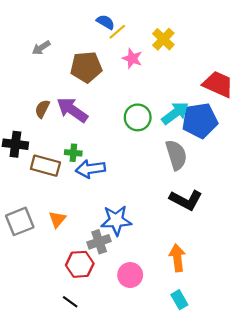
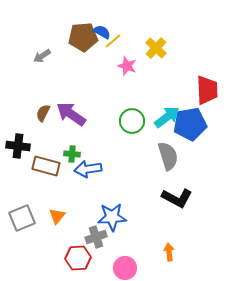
brown pentagon: (86, 67) -> (83, 37), moved
red trapezoid: (218, 84) -> (207, 90), turned 64
orange arrow: (177, 258) -> (169, 252), size x0.7

